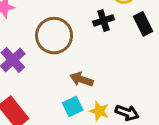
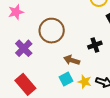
black cross: (103, 21) -> (95, 45), moved

